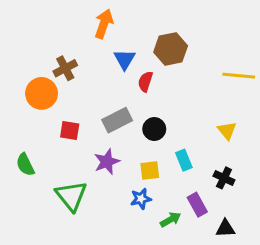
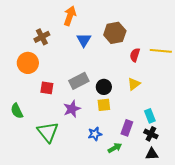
brown cross: (65, 68) -> (42, 37), moved
red semicircle: (145, 82) -> (135, 55), moved
yellow triangle: (227, 131) -> (134, 84), moved, turned 32
cyan rectangle: (184, 160) -> (150, 116), moved
yellow square: (150, 171) -> (104, 105), moved
black cross: (224, 178) -> (151, 134), moved
purple rectangle: (197, 205) -> (127, 128), moved, turned 49

